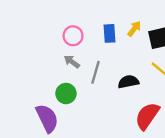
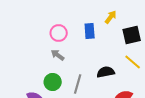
yellow arrow: (134, 29) -> (111, 17), moved
gray line: (95, 72) -> (78, 84), moved

